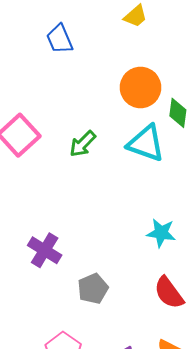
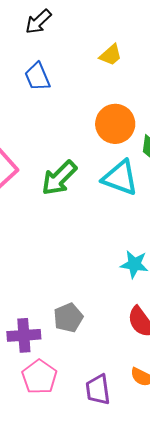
green arrow: (83, 144) -> (59, 178), size x1.4
purple cross: (45, 250) -> (24, 335), moved, turned -36

